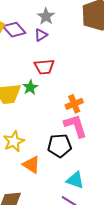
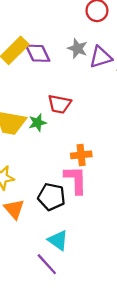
gray star: (46, 16) -> (77, 48), turned -30
purple triangle: (41, 35) -> (101, 57), moved, size x1.5

